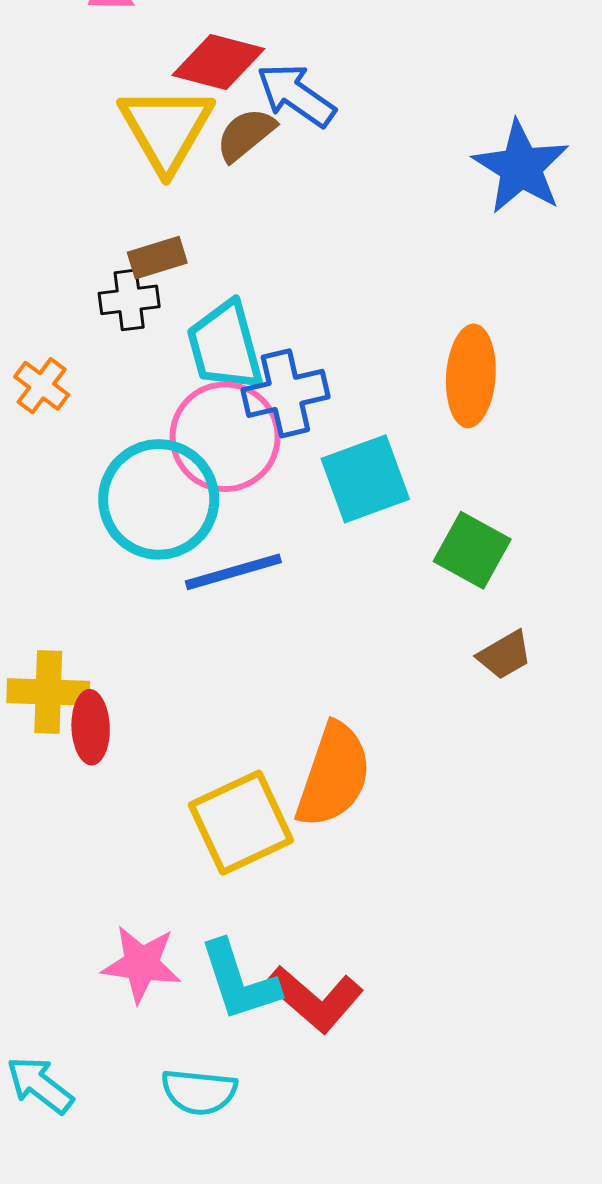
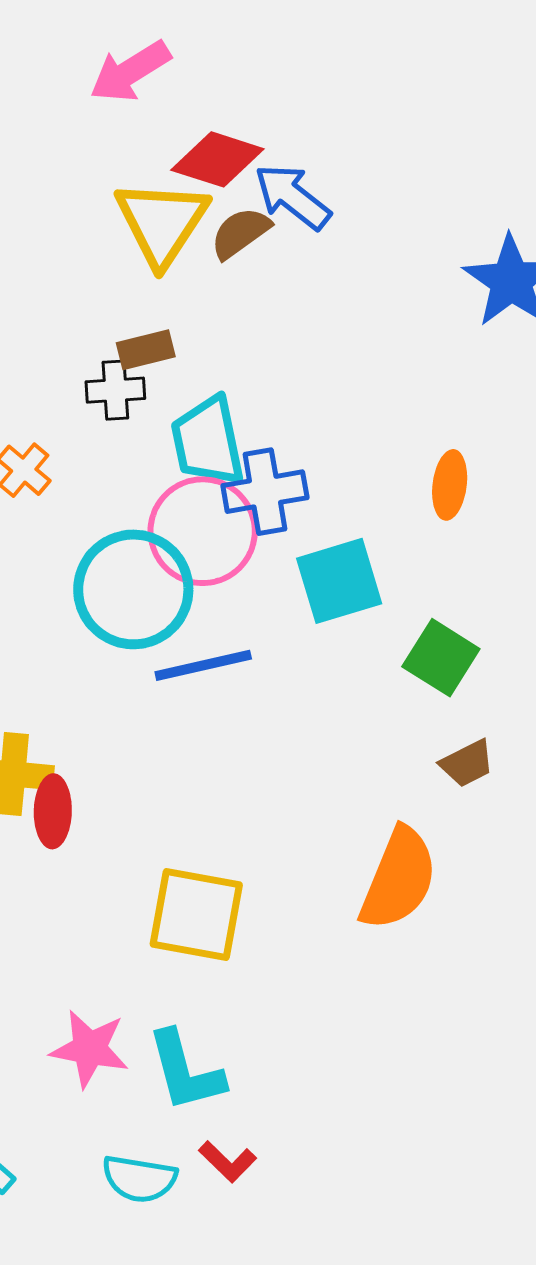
orange ellipse: (471, 376) -> (450, 485), size x0.7
orange semicircle: (334, 775) -> (399, 879), moved
yellow square: (241, 823) -> (196, 914), turned 32
red L-shape: (315, 999) -> (228, 1162), moved, size x0.6

